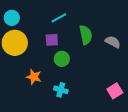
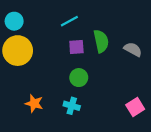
purple square: (52, 40) -> (76, 47), moved
green circle: (62, 59) -> (79, 78), moved
orange star: (34, 77) -> (34, 103), moved

